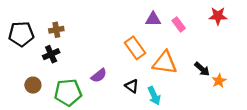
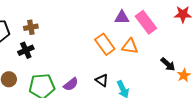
pink rectangle: (179, 24) -> (146, 22), size x1.6
orange triangle: (165, 63) -> (130, 46), moved, size x0.7
purple semicircle: (99, 75) -> (71, 84), moved

